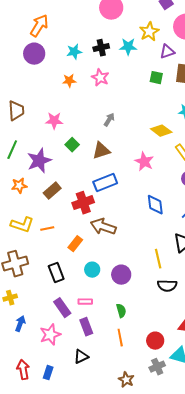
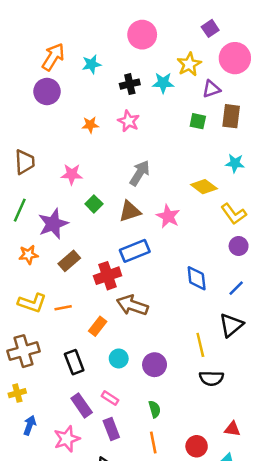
cyan star: (74, 52) -> (91, 64), moved
gray arrow: (109, 120) -> (140, 173), size x1.5
pink star: (144, 162) -> (168, 216), moved
pink rectangle: (85, 302) -> (110, 398), turned 32

